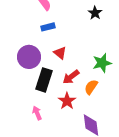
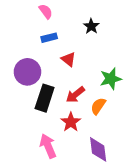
black star: (95, 13) -> (91, 26), moved
red triangle: (60, 53) -> (69, 59), moved
pink arrow: (37, 113) -> (48, 146), moved, size x1.5

